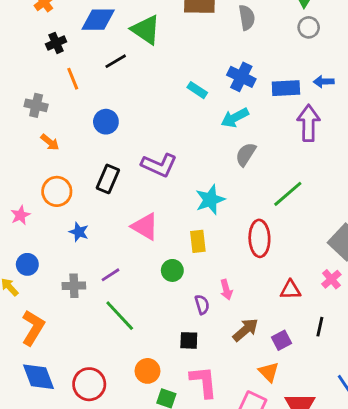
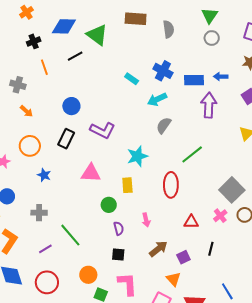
blue circle: (106, 122) -> (71, 106), moved
pink triangle: (145, 227) -> (91, 173), turned -30
purple line: (111, 275) -> (45, 249), moved
purple semicircle: (202, 305) -> (119, 228), moved

